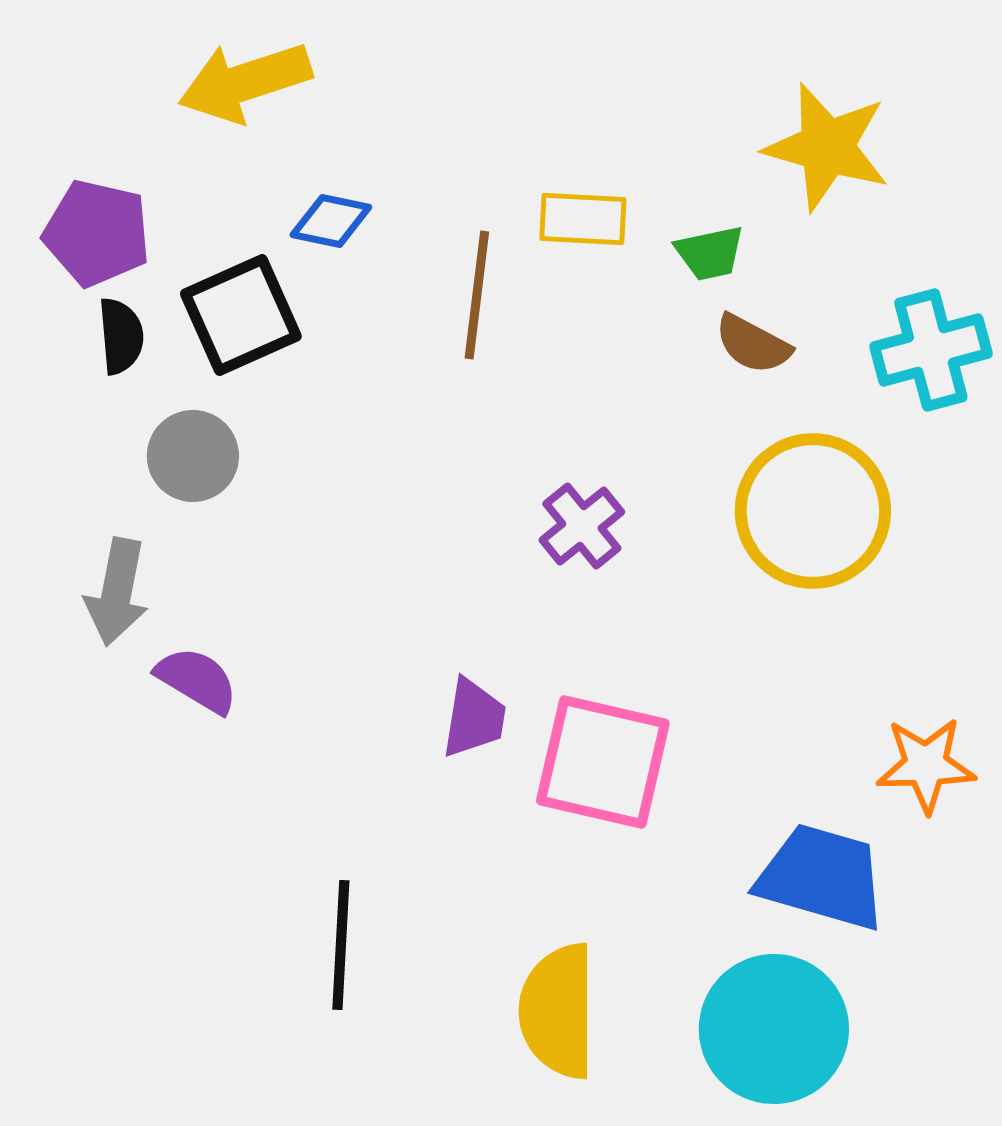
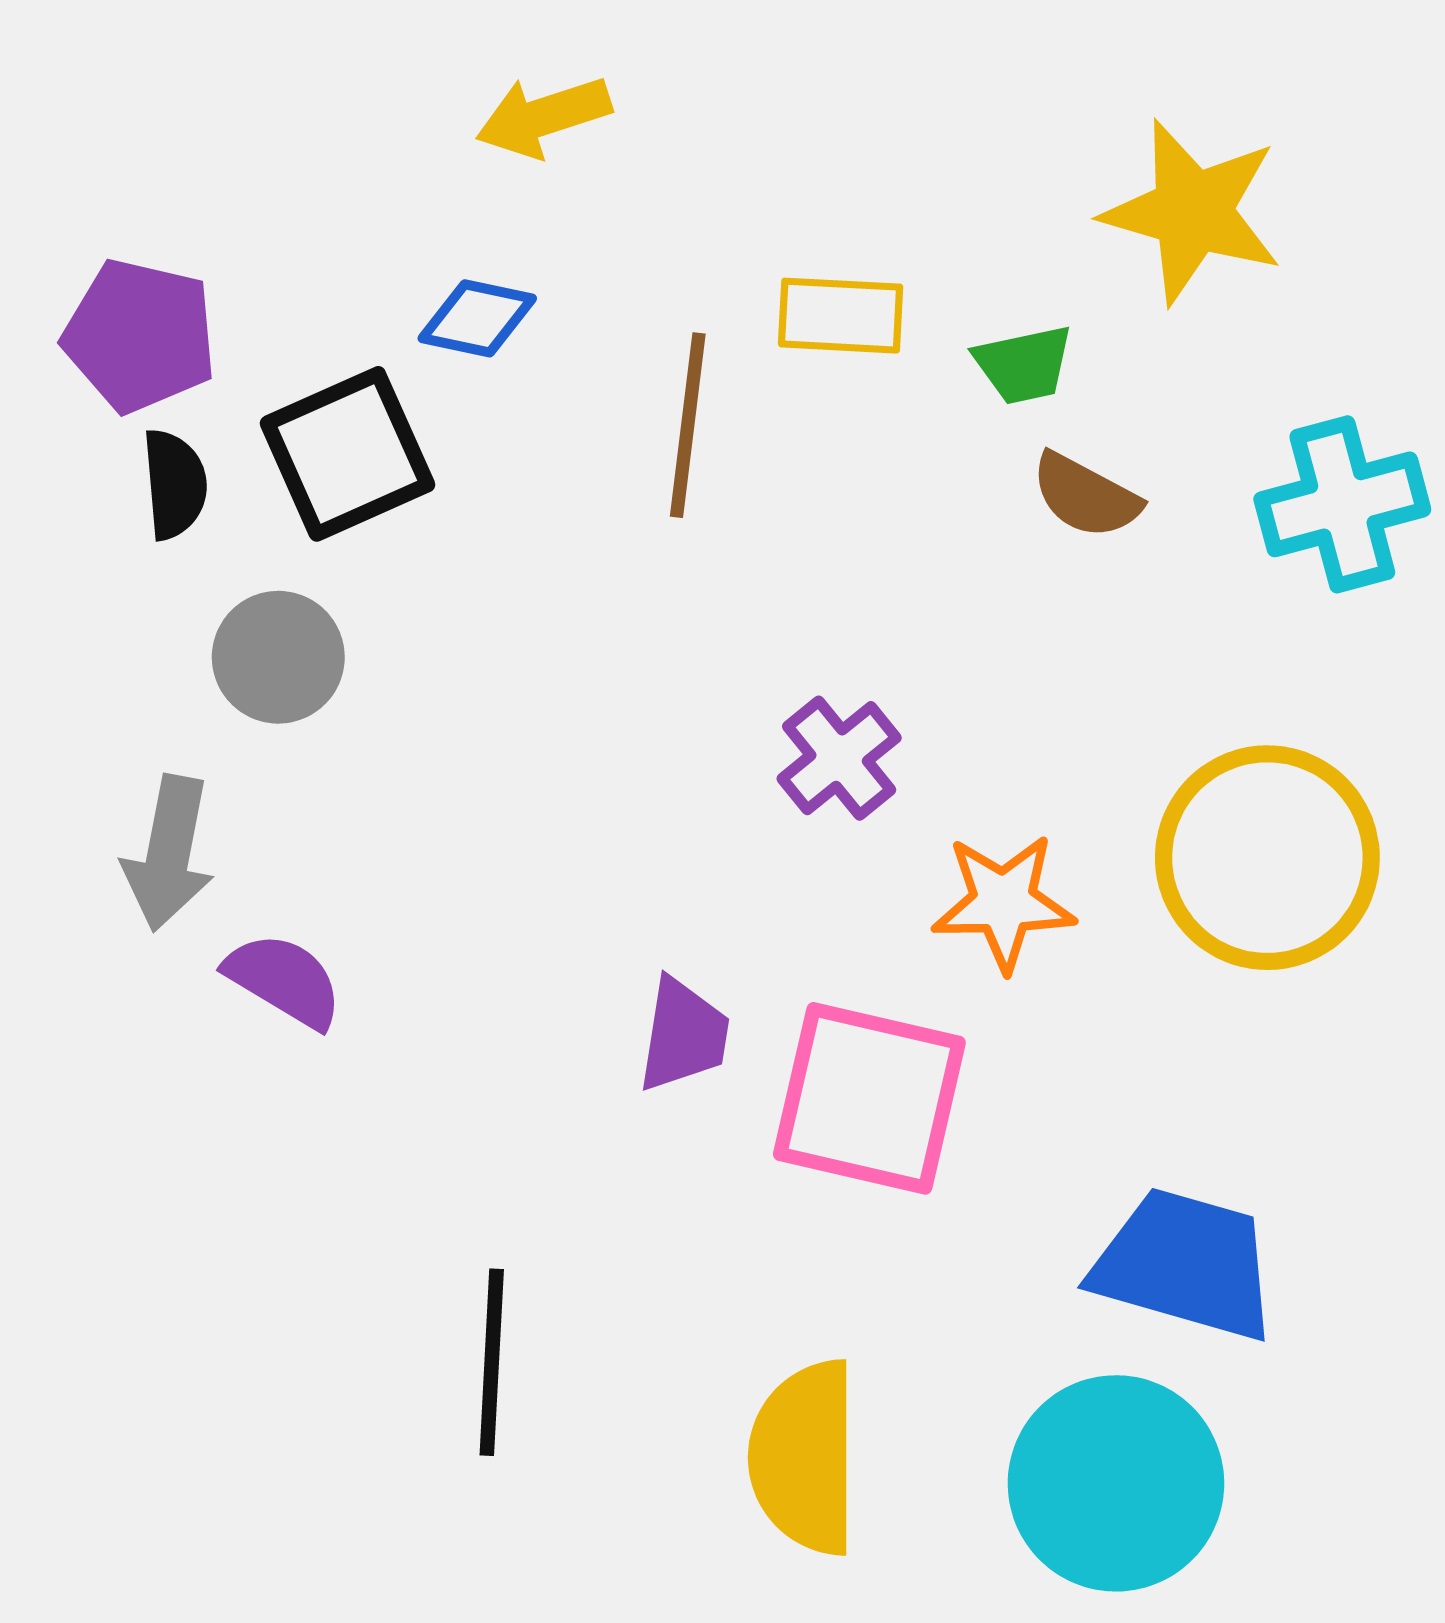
yellow arrow: (245, 82) -> (544, 117), moved, size x0.7
yellow circle: (813, 511) -> (1267, 858), moved
orange star: (926, 765) -> (1003, 902), moved

